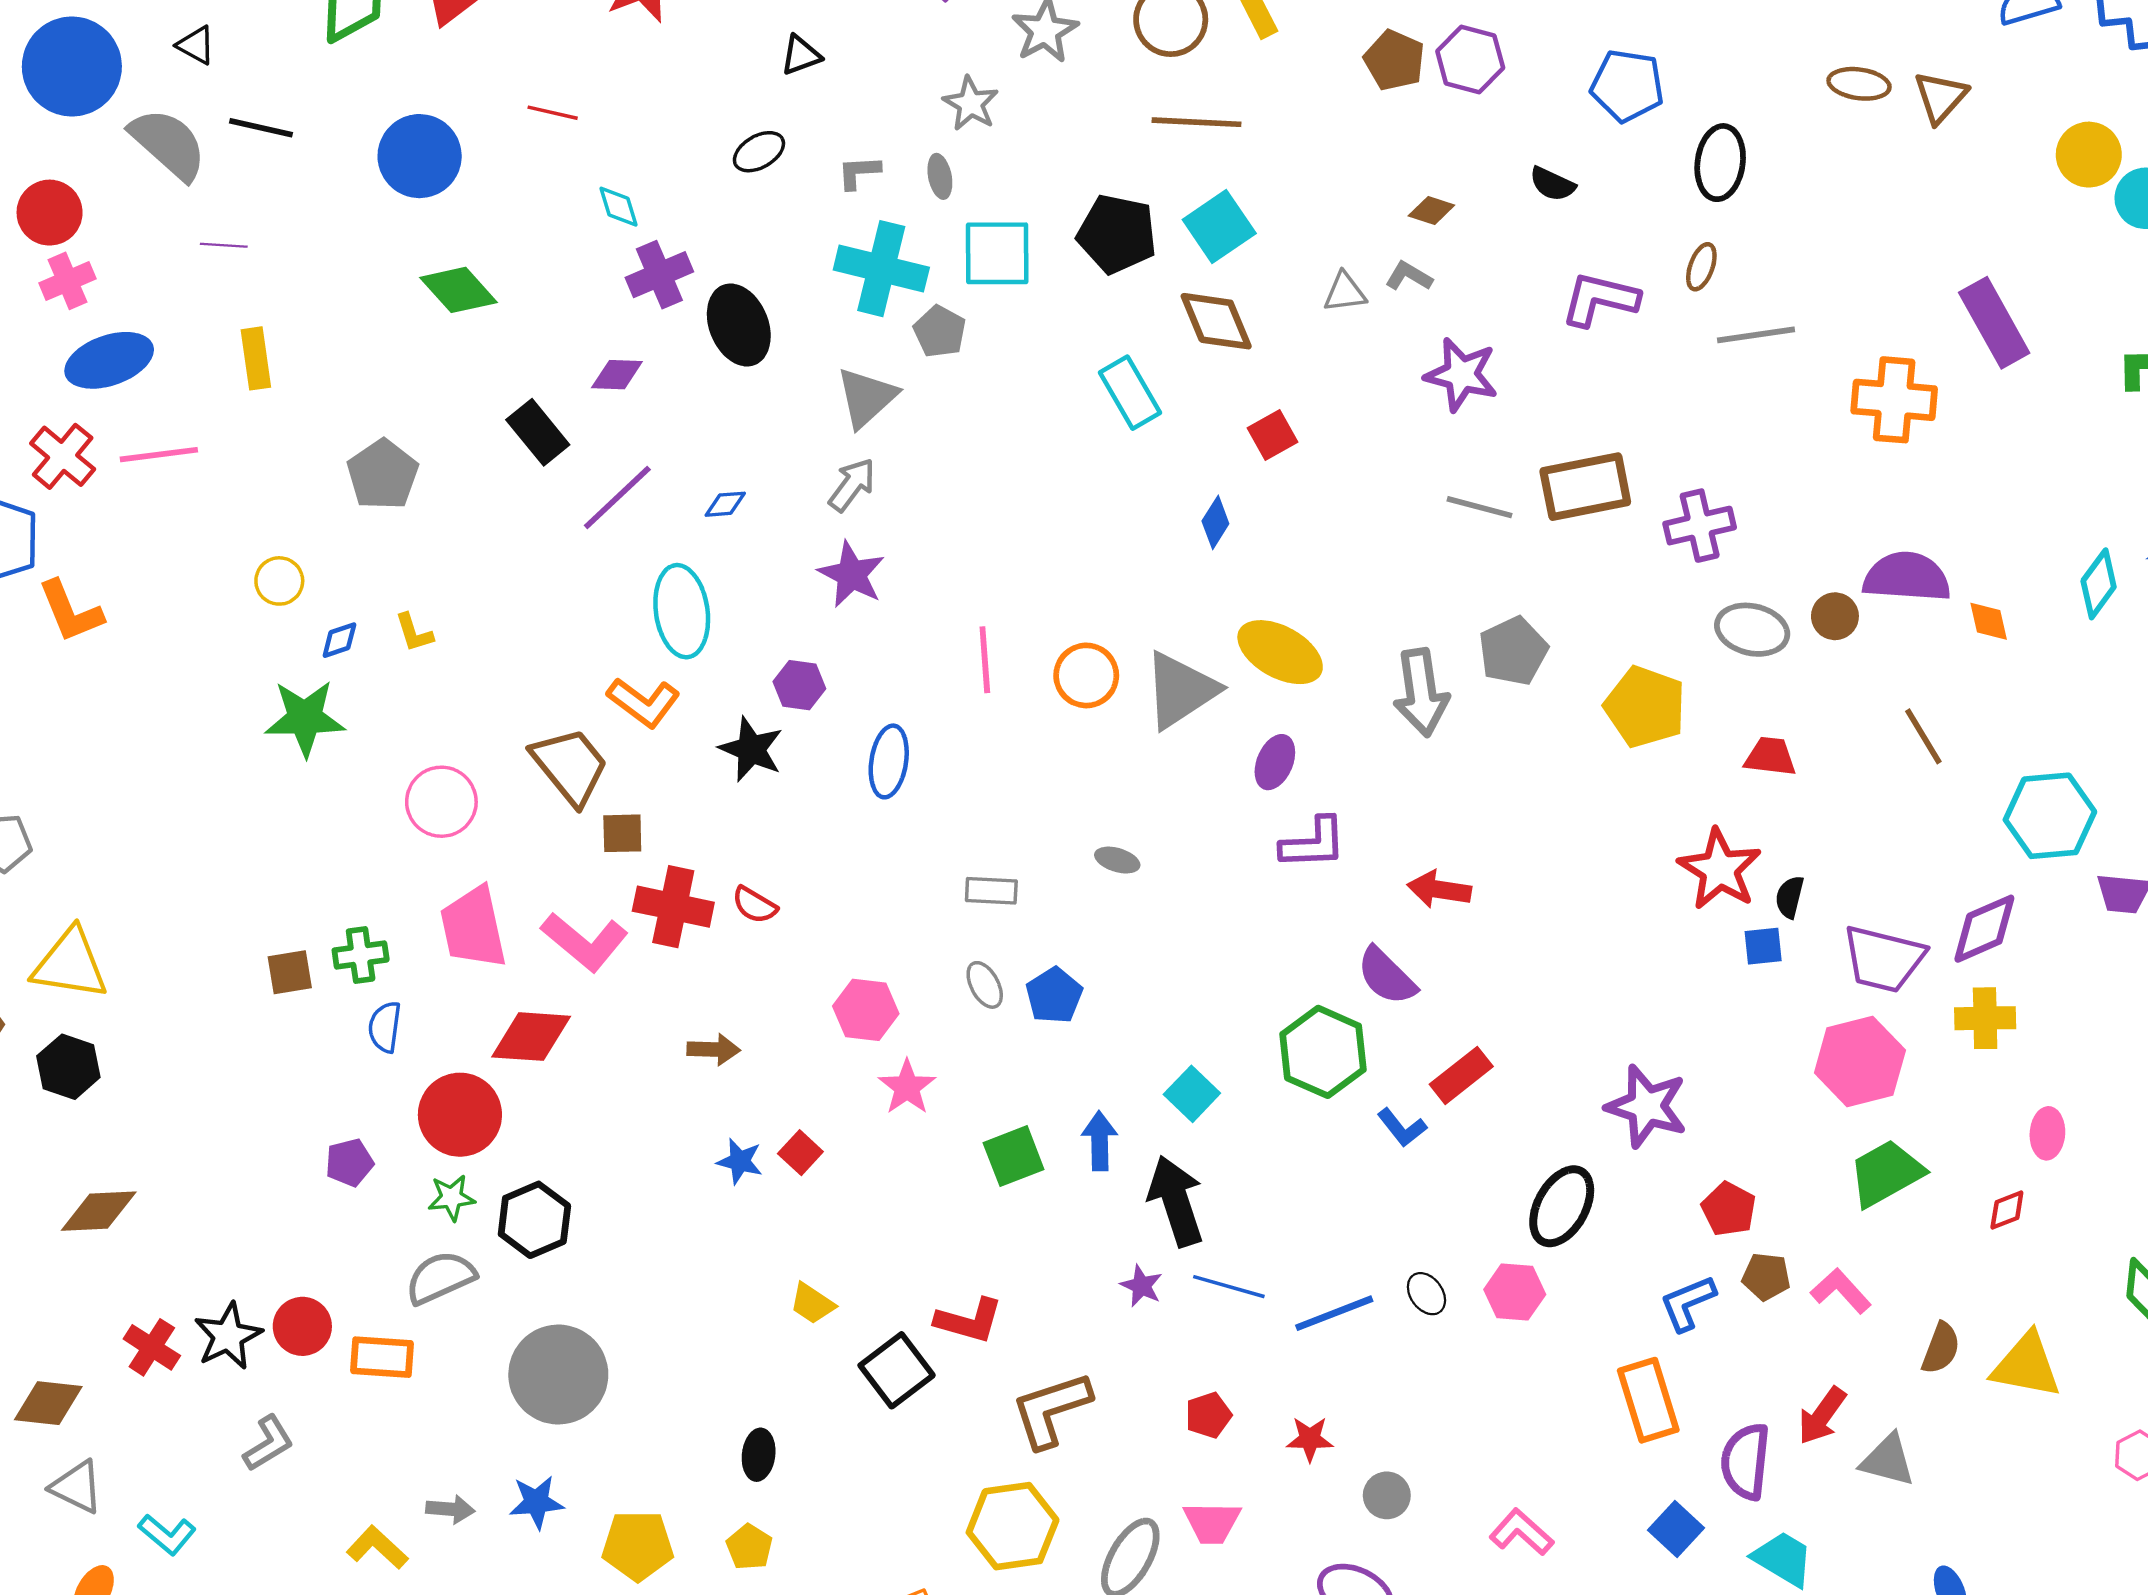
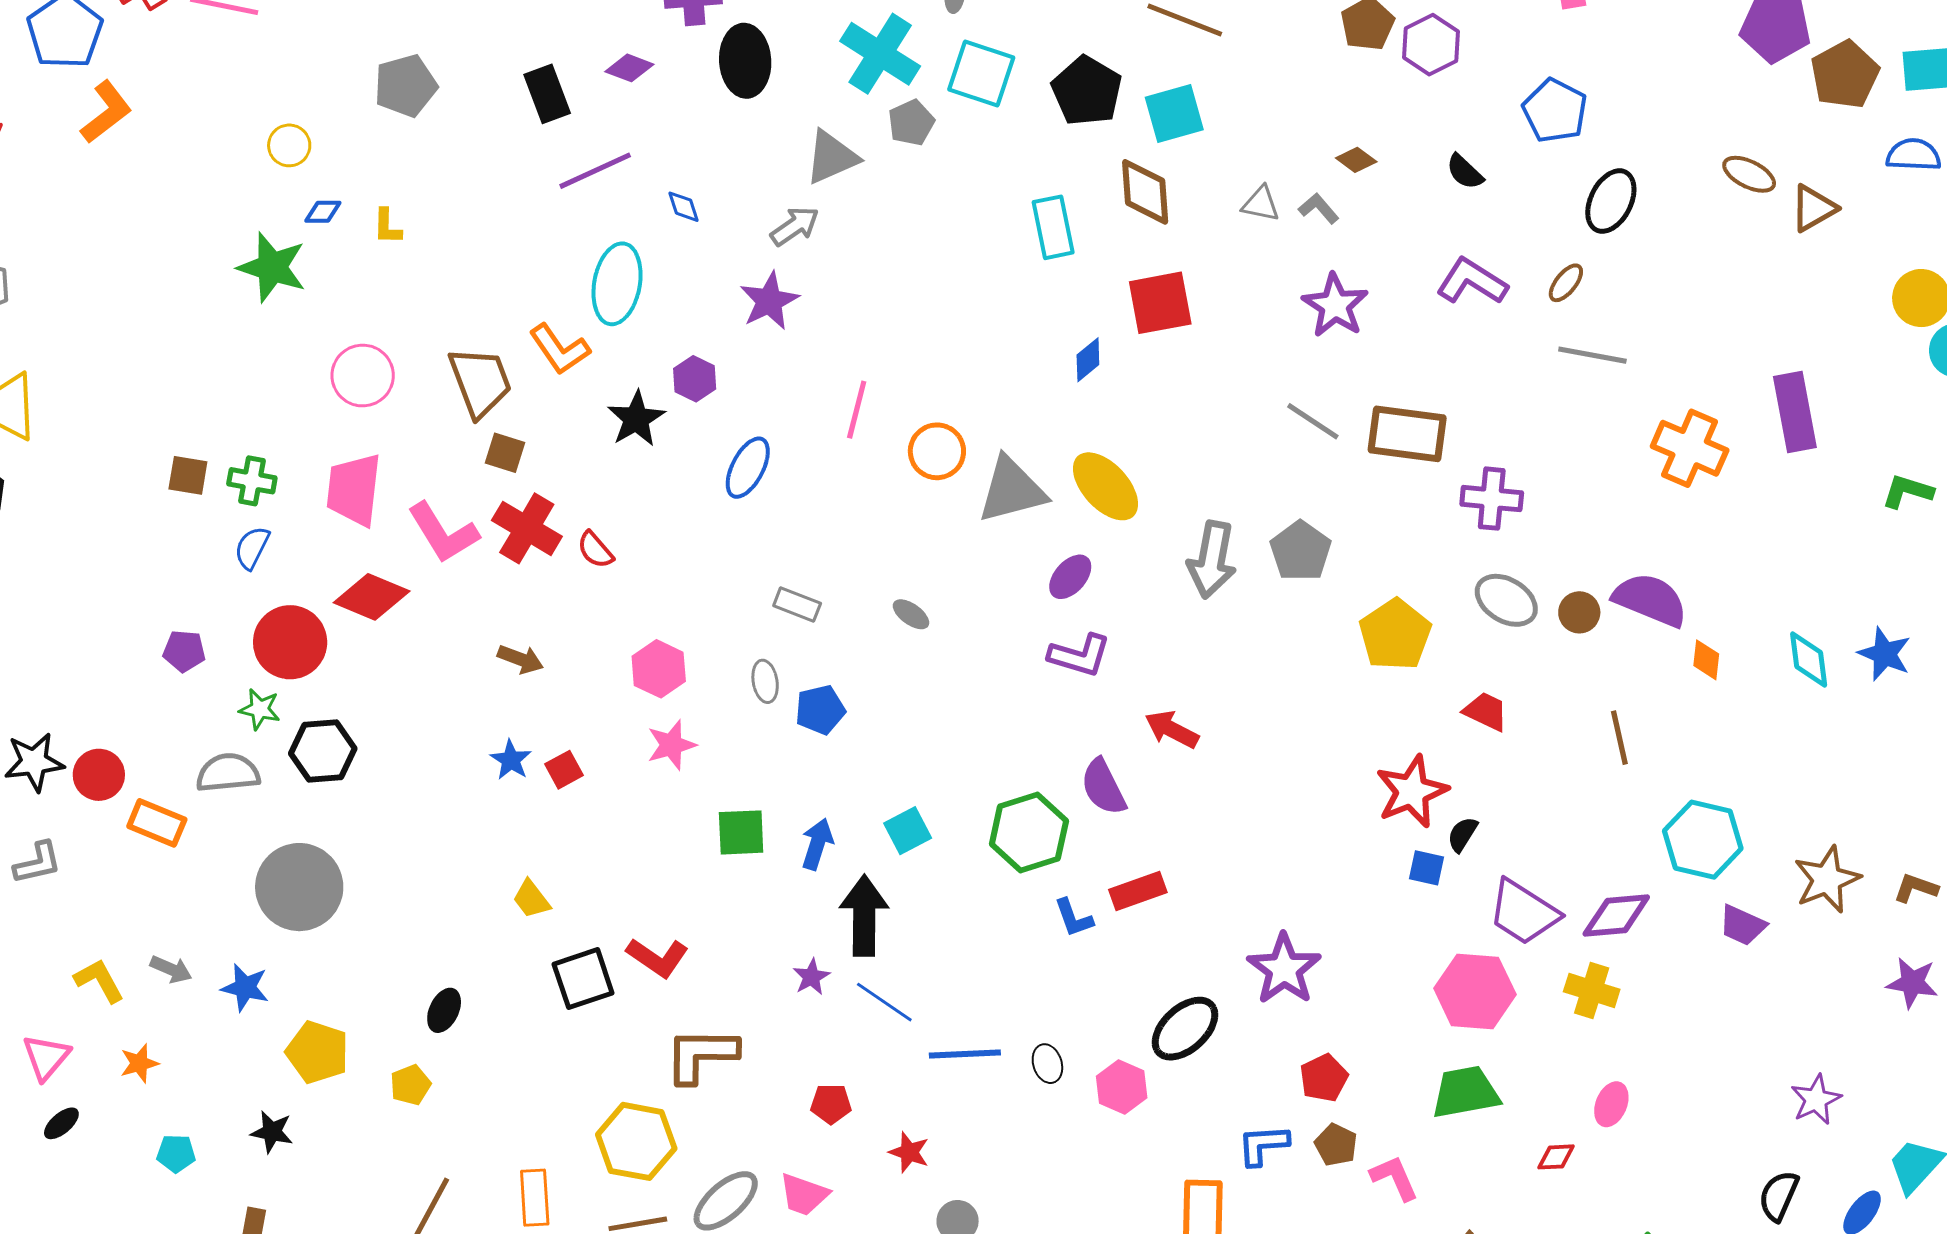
red square: (1272, 435) -> (1160, 303), size x1.6
blue diamond: (725, 504) -> (684, 207), turned 57
cyan diamond: (2099, 584) -> (1809, 659), turned -62
orange L-shape: (70, 611) -> (106, 112), turned -124
gray pentagon: (1513, 651) -> (1301, 551), turned -30

